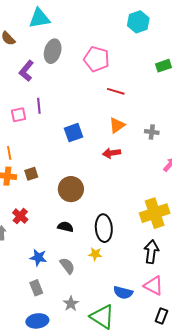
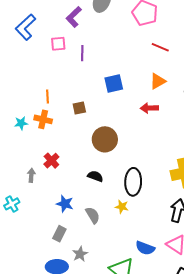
pink square: (19, 115) -> (58, 44), moved
brown square: (31, 174) -> (79, 108), moved
gray rectangle: (36, 288) -> (59, 234), turned 42
gray star: (71, 304) -> (80, 254), moved

